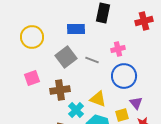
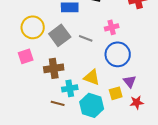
yellow circle: (32, 37) -> (33, 27), moved
cyan cross: (76, 110) -> (70, 88), turned 35

